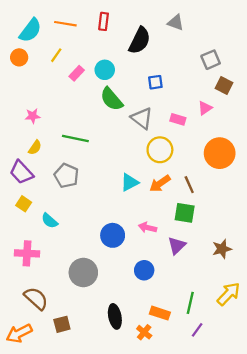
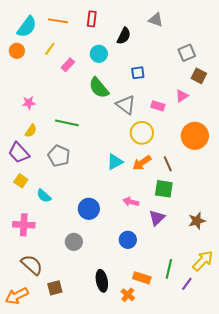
black semicircle: (140, 41) -> (124, 36), size x0.7
cyan circle: (105, 70) -> (99, 54), moved
blue circle: (113, 235) -> (89, 209), moved
gray circle: (83, 273) -> (74, 242), size x0.7
purple line: (197, 330) -> (187, 284), moved

